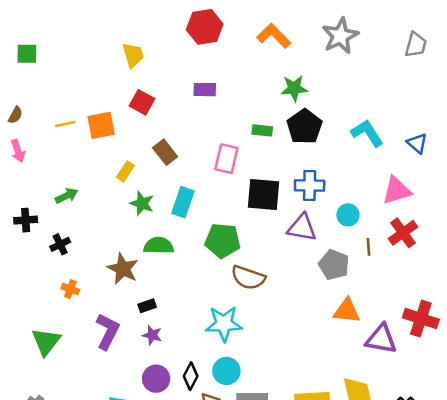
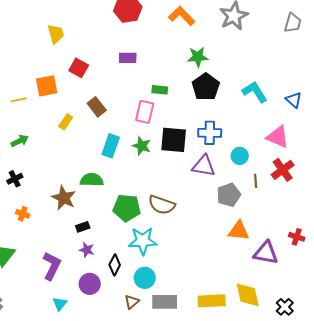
yellow trapezoid: (133, 55) -> (56, 34), moved
yellow line: (65, 124) -> (19, 100), moved
green rectangle: (262, 130) -> (160, 90), moved
pink triangle: (397, 191) -> (278, 137), turned 40
green star: (142, 203) -> (142, 146), moved
green pentagon: (223, 241) -> (127, 208), moved
gray pentagon: (334, 265) -> (229, 195), turned 30
red cross: (421, 319) -> (297, 237), size x0.6
purple L-shape: (107, 331) -> (52, 266), moved
black diamond: (191, 376) -> (115, 265), moved

